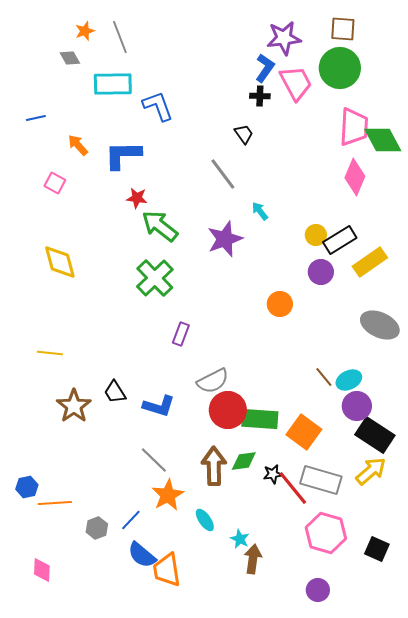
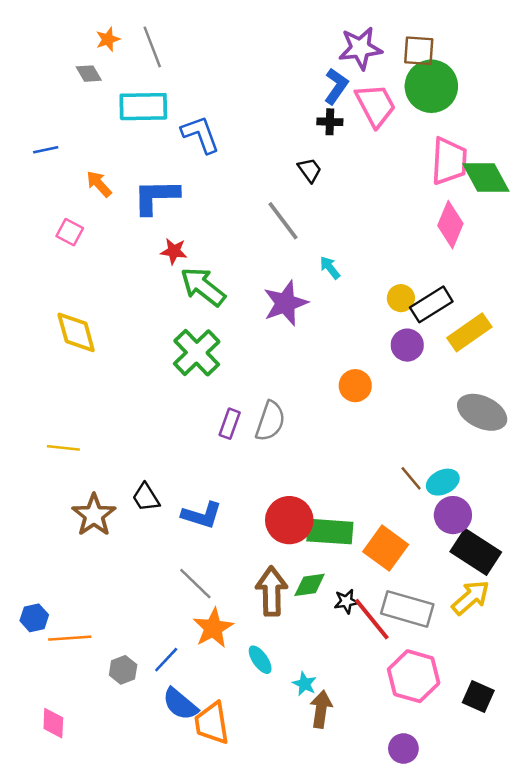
brown square: (343, 29) -> (419, 51), moved
gray semicircle: (213, 381) -> (270, 421), moved, turned -44

